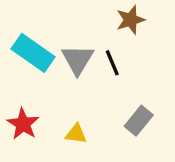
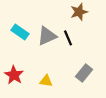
cyan rectangle: (33, 53) -> (20, 32), size x0.7
gray triangle: (78, 59) -> (47, 36), turned 35

